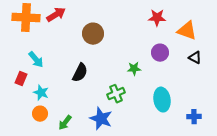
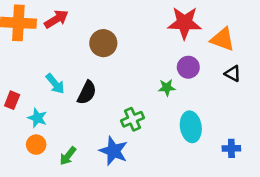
red star: (157, 18) -> (184, 23), size x1.5
cyan arrow: (36, 60) -> (55, 84), moved
green star: (134, 69) -> (167, 87), moved

